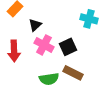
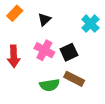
cyan cross: (89, 19) -> (90, 24), turned 30
black triangle: (35, 25) -> (44, 19), moved

